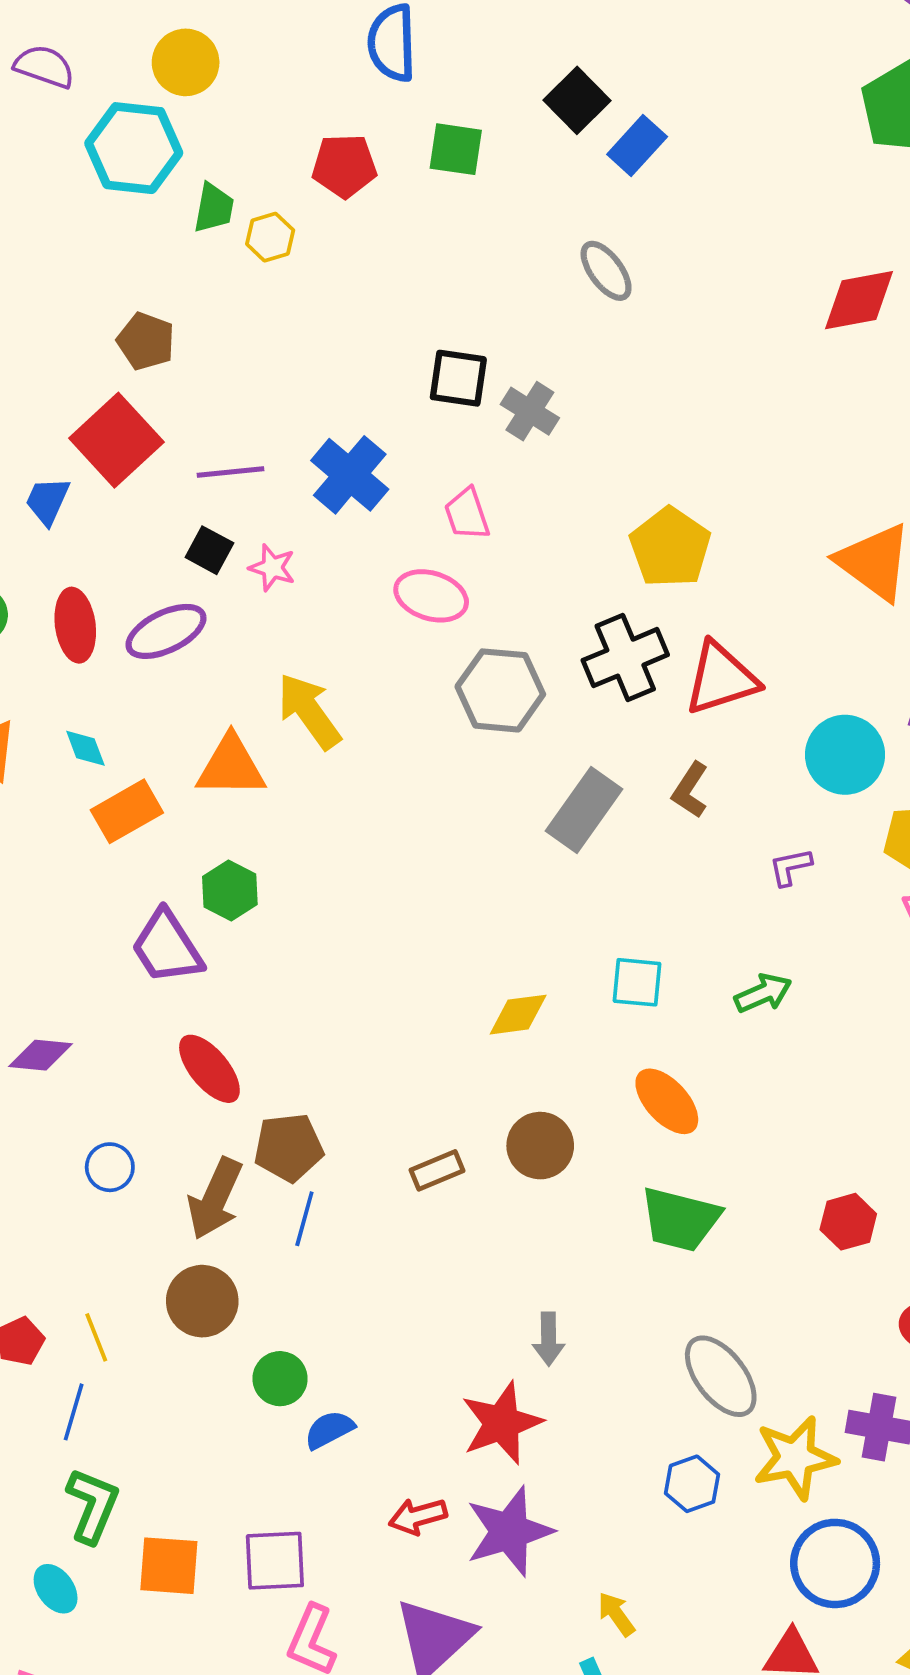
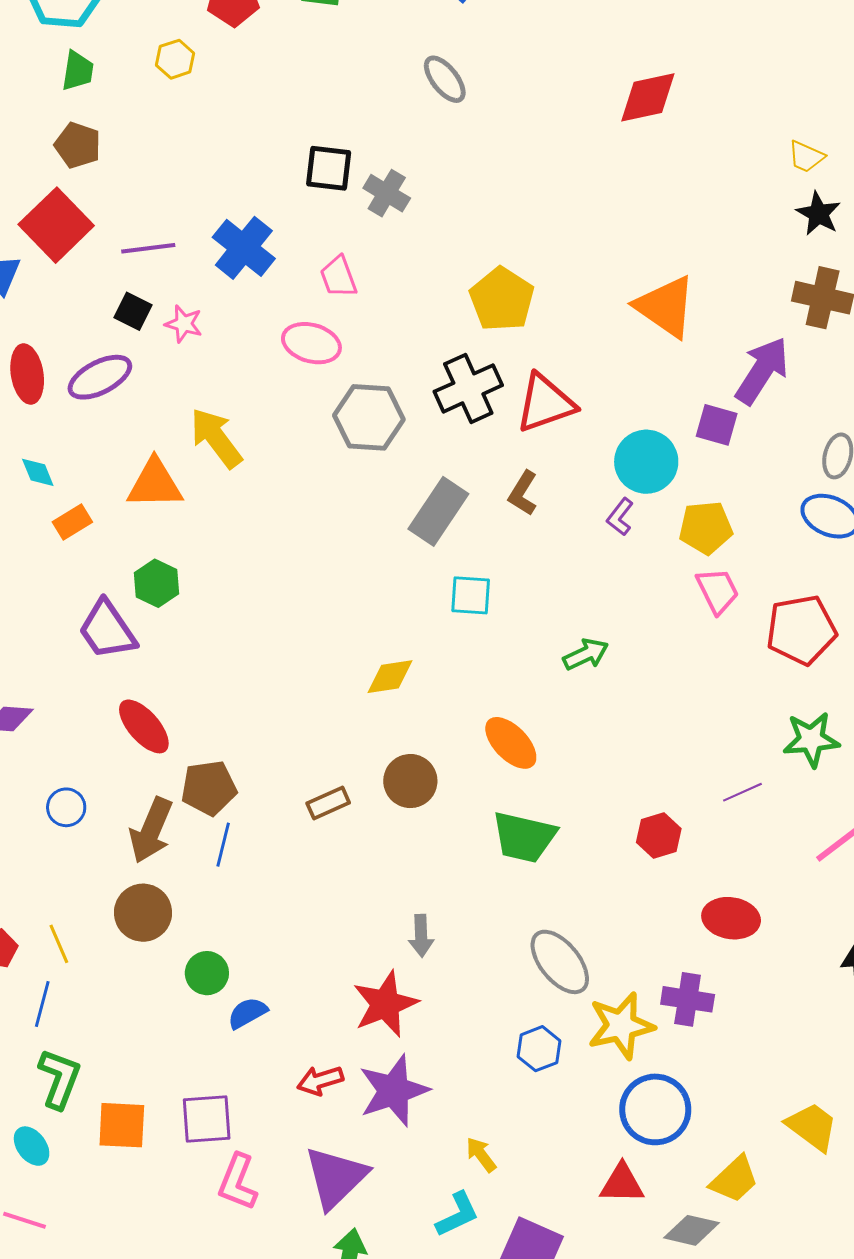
green trapezoid: (214, 208) -> (78, 71), moved
orange rectangle: (127, 811) -> (72, 522), size x0.7
purple L-shape: (790, 867) -> (620, 517), moved, turned -39
cyan square: (637, 982) -> (471, 595), moved

